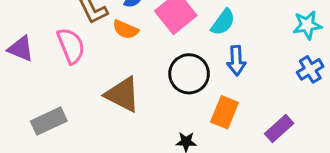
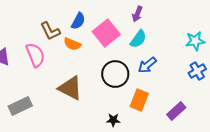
blue arrow: (236, 61) -> (147, 65), turned 54

